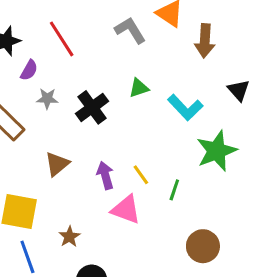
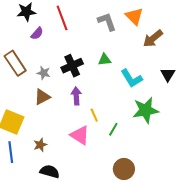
brown arrow: (205, 41) -> (153, 39), turned 35
gray star: (47, 99) -> (44, 73), moved
purple arrow: (105, 175) -> (76, 96), moved

